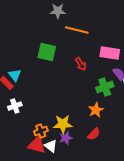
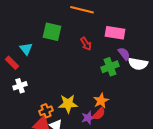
cyan triangle: (15, 75) -> (26, 49), moved
orange star: (96, 110) -> (101, 101), moved
purple star: (66, 138) -> (88, 118), moved

